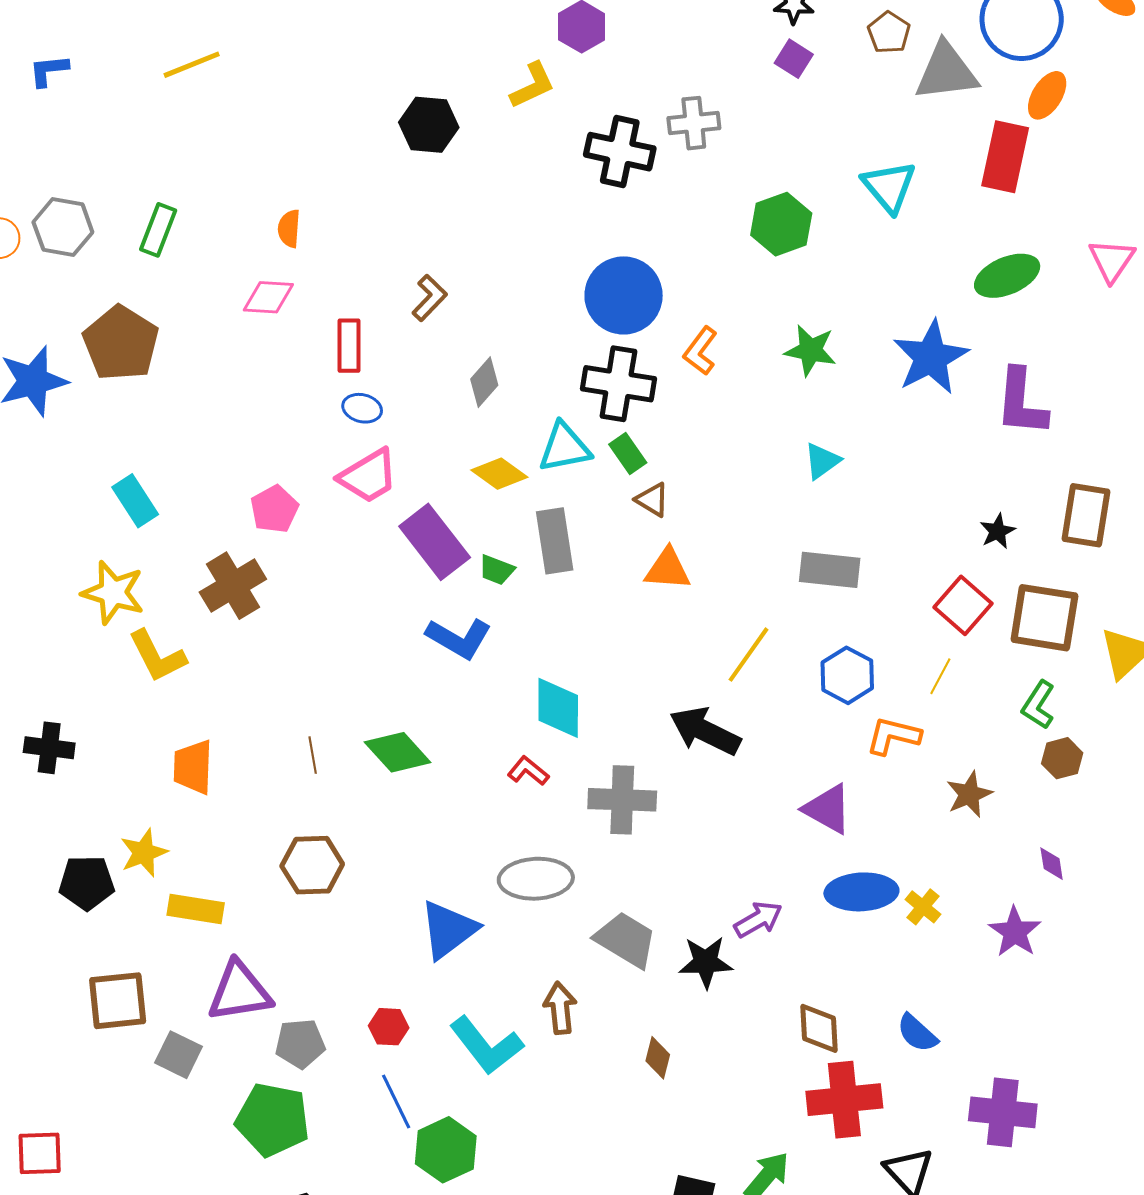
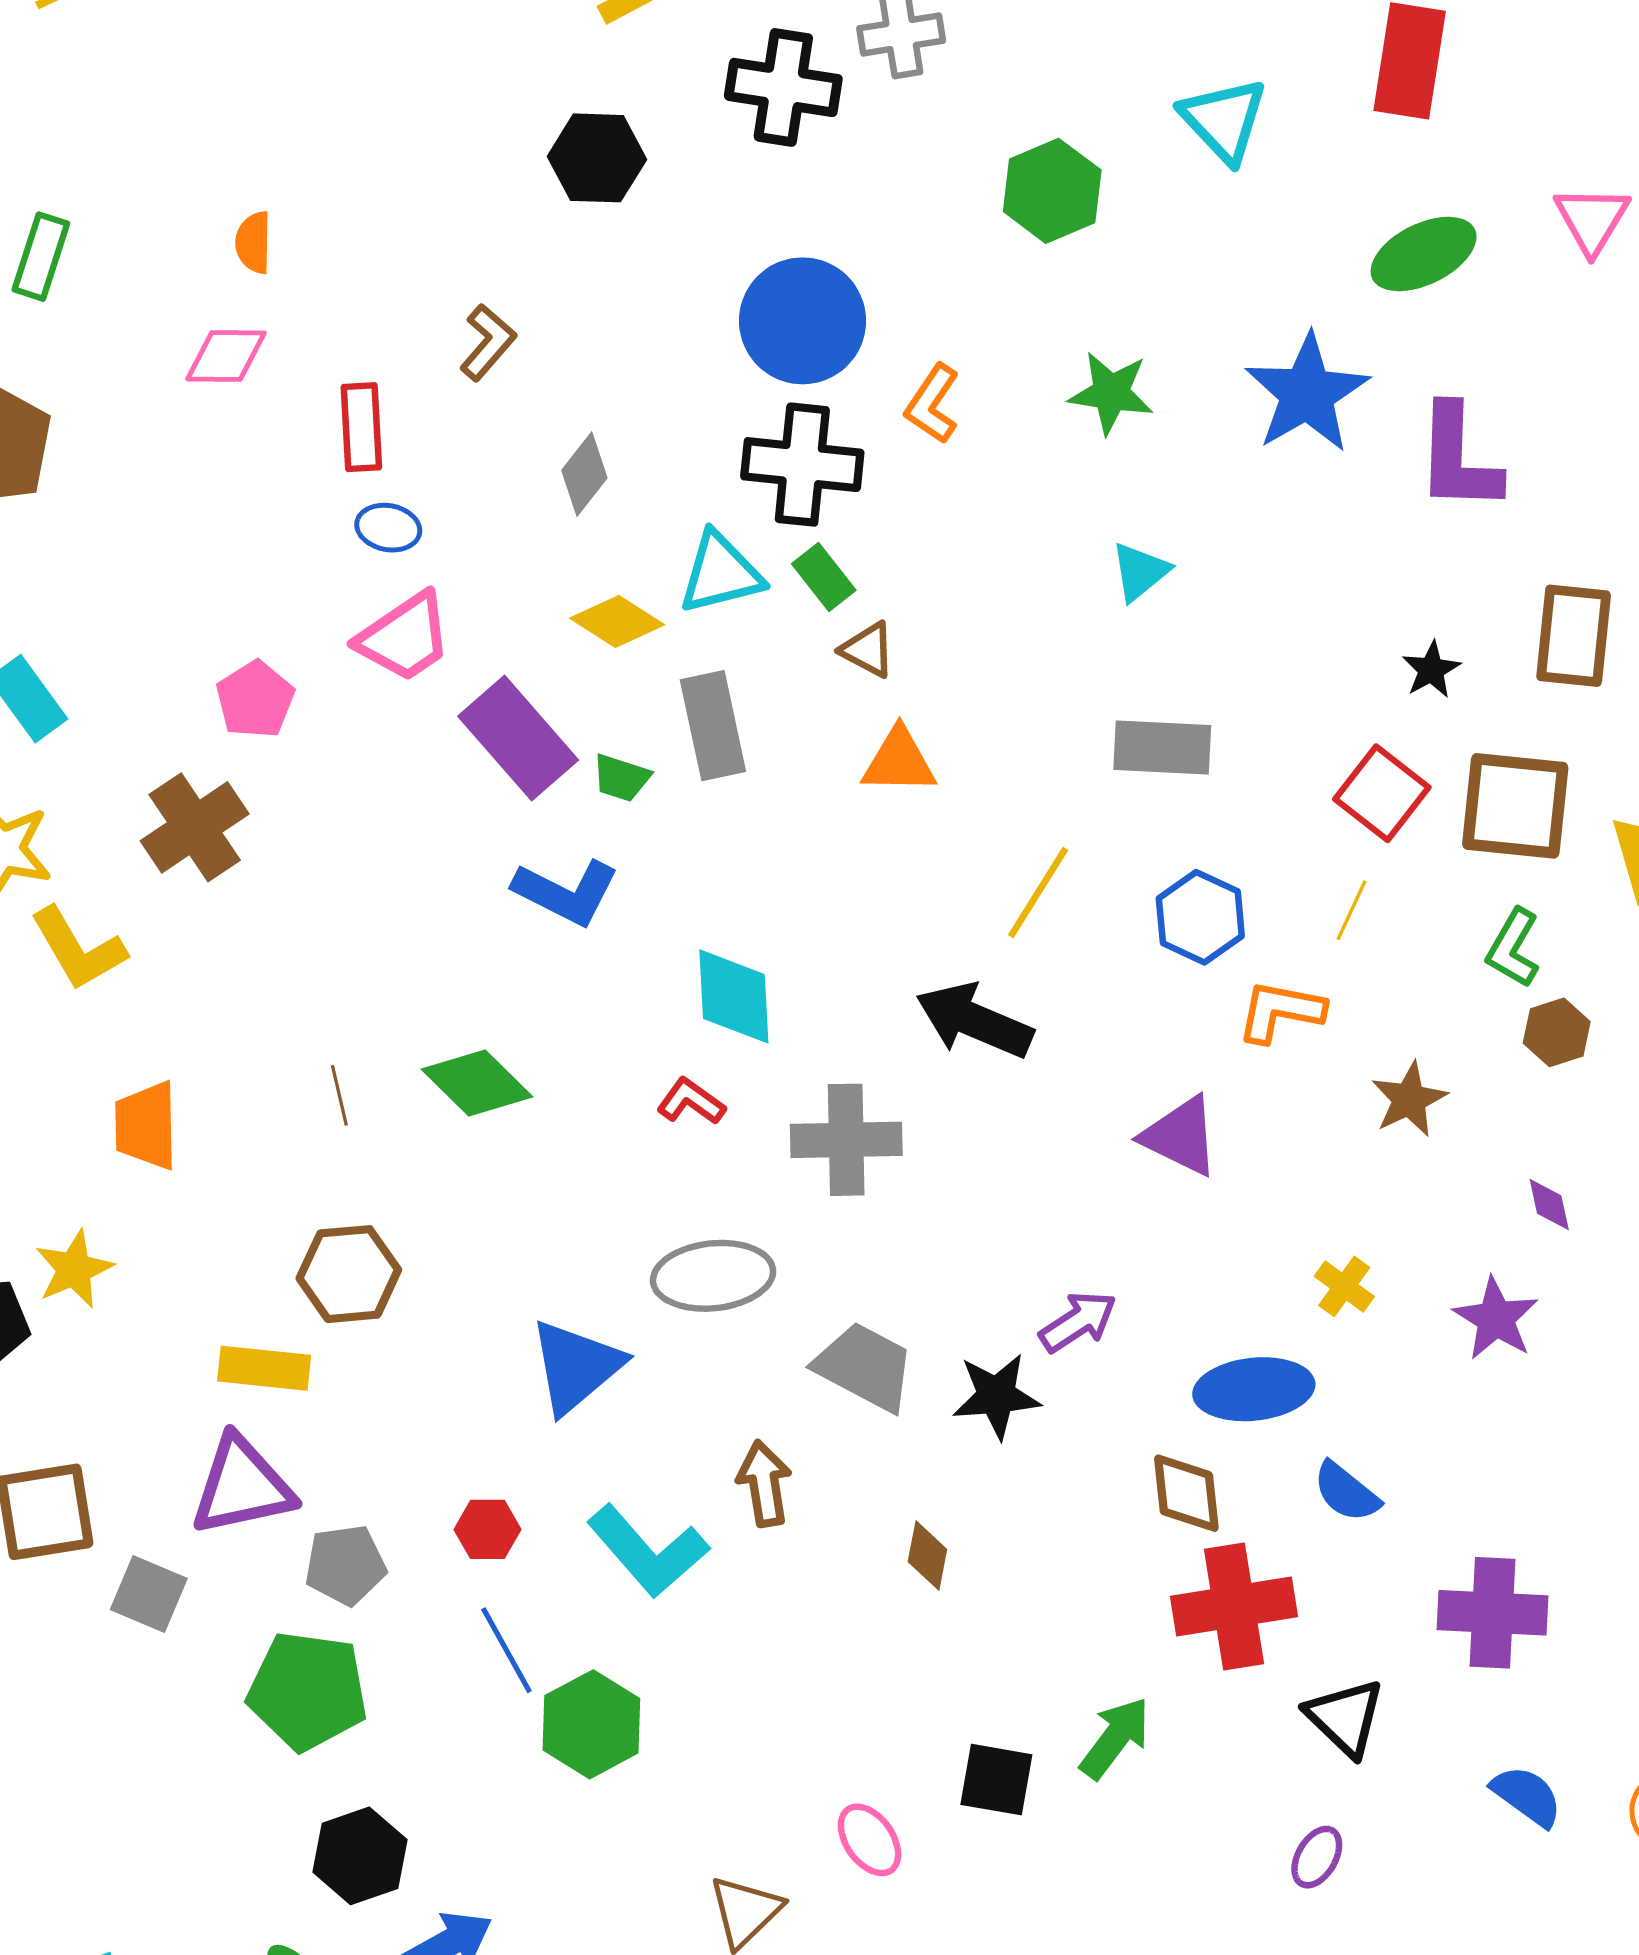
black hexagon: (429, 125) -> (597, 158), moved
blue ellipse: (861, 892) -> (1254, 1389), moved
yellow rectangle: (196, 909) -> (264, 1368), moved

